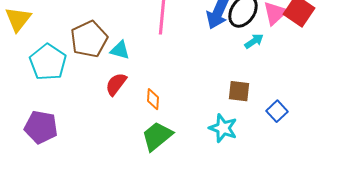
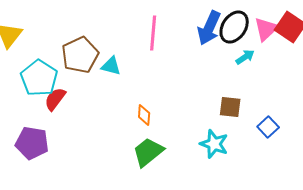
red semicircle: (116, 84) -> (55, 99), moved

